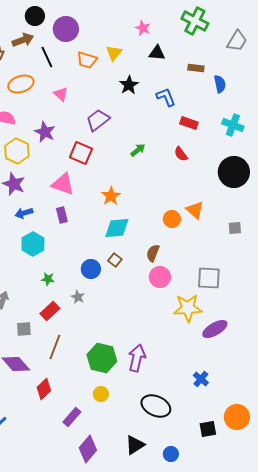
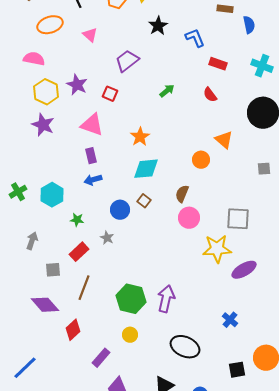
purple star: (45, 132) -> (77, 85), moved
red square: (81, 153) -> (110, 94), size x0.7
orange triangle: (195, 210) -> (224, 140), moved
blue arrow: (24, 213) -> (93, 180), moved
cyan hexagon: (33, 244) -> (52, 195), moved

